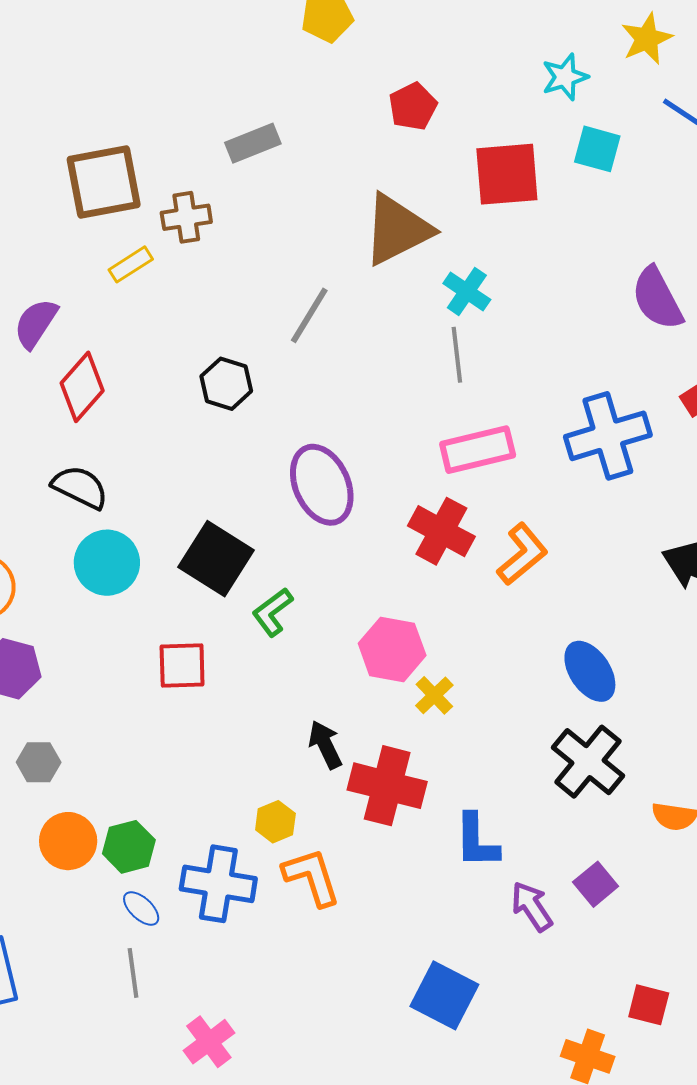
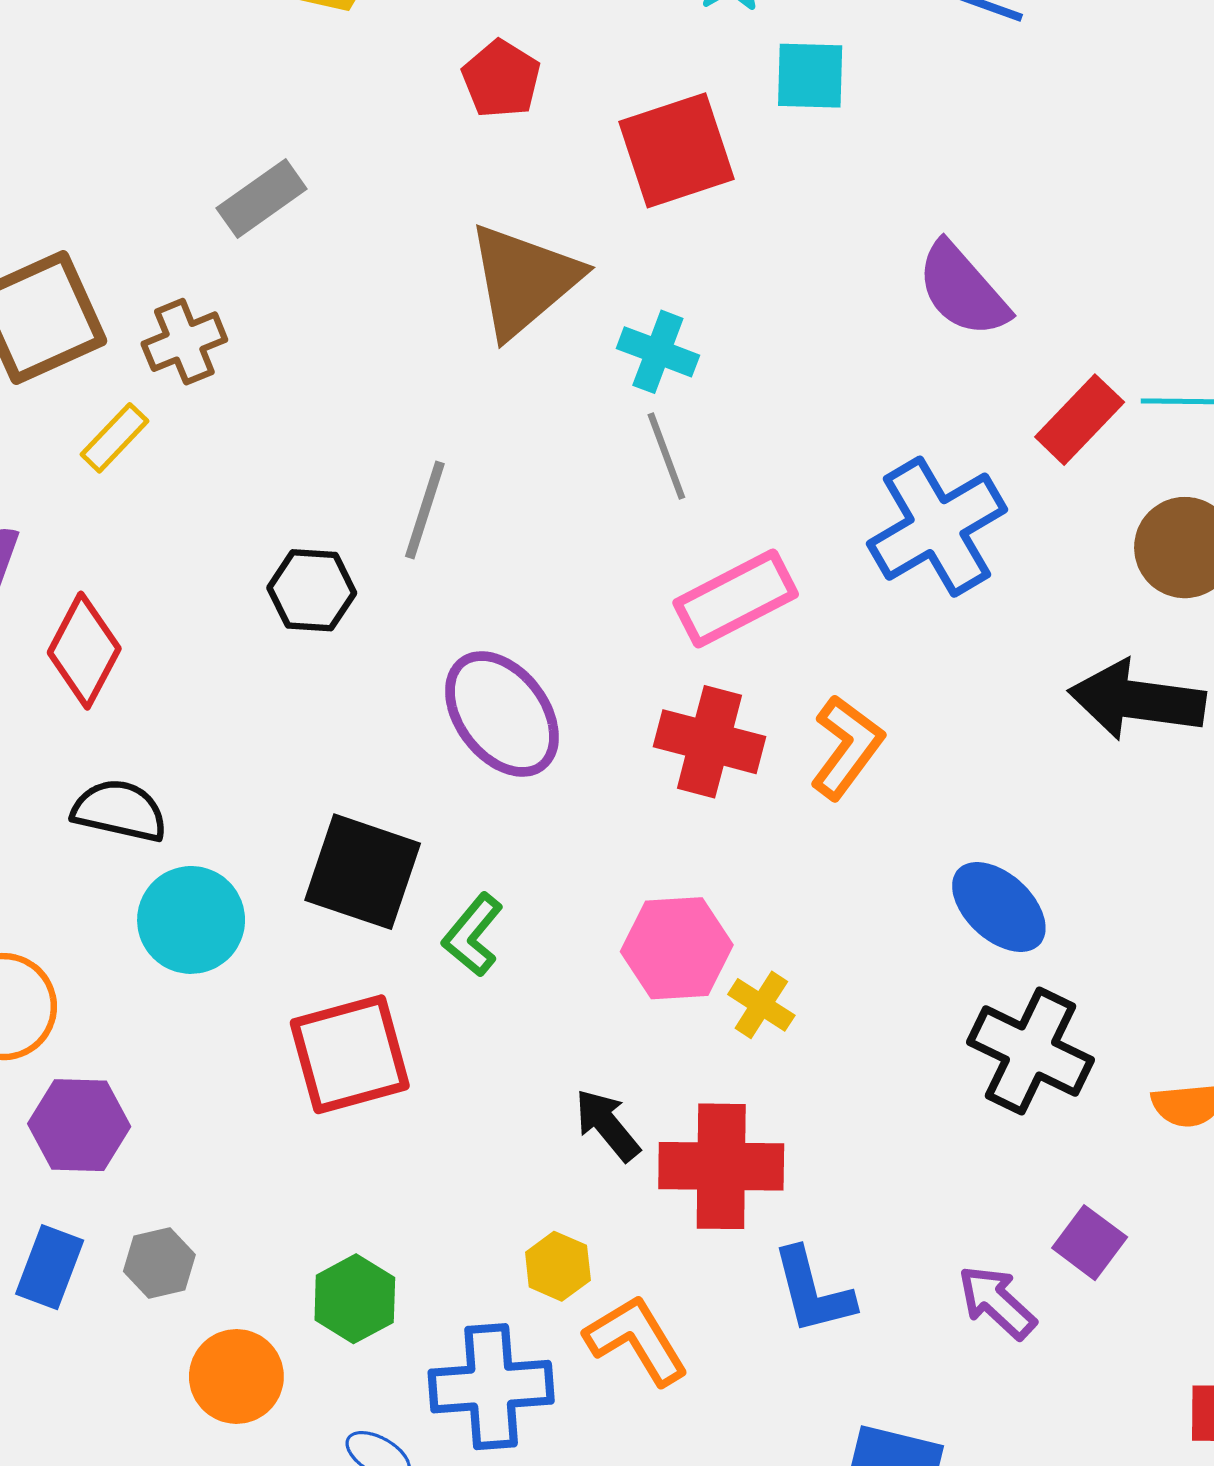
gray line: (309, 315) -> (425, 510), moved
red square: (182, 666) -> (350, 1054), size x1.4
blue L-shape: (477, 841) -> (813, 1291), moved
green hexagon: (129, 847) -> (355, 1299), moved

